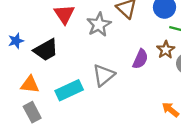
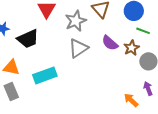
purple semicircle: (140, 59) -> (110, 43), moved, turned 102
gray triangle: (104, 75) -> (78, 48), moved

